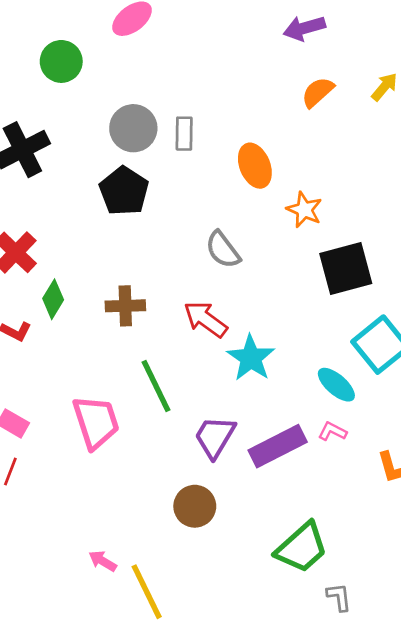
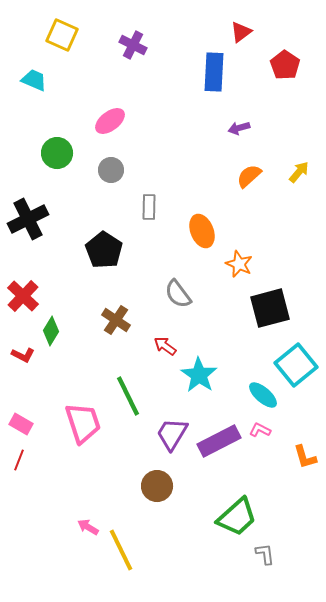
purple arrow: (304, 28) -> (239, 128), size x0.7
gray circle: (133, 128) -> (111, 170), moved, size x0.7
brown cross: (125, 306) -> (116, 320), moved, turned 36
red arrow: (205, 319) -> (165, 346), size x0.7

